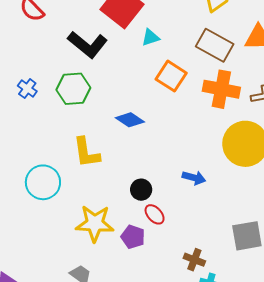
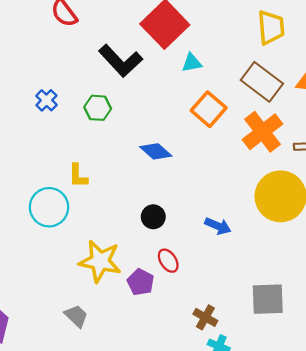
green hexagon: (73, 89) -> (98, 108), size x0.7
orange cross: (221, 89) -> (262, 132), turned 33
yellow L-shape: (86, 153) -> (78, 176), moved, size x0.7
black circle: (141, 190) -> (153, 217), moved

